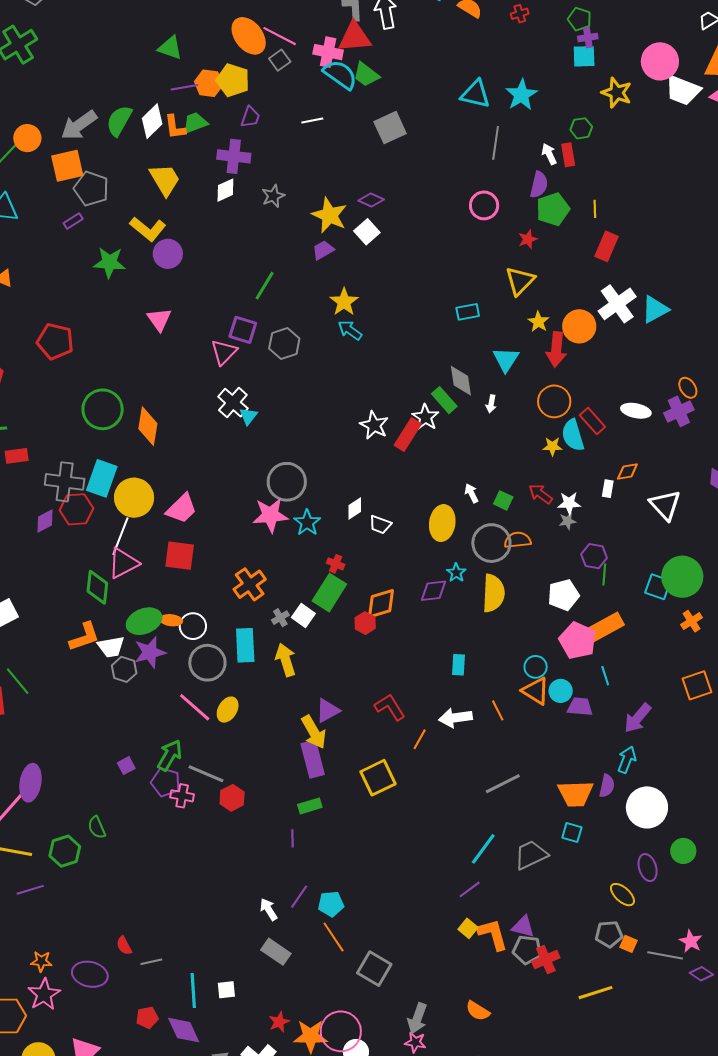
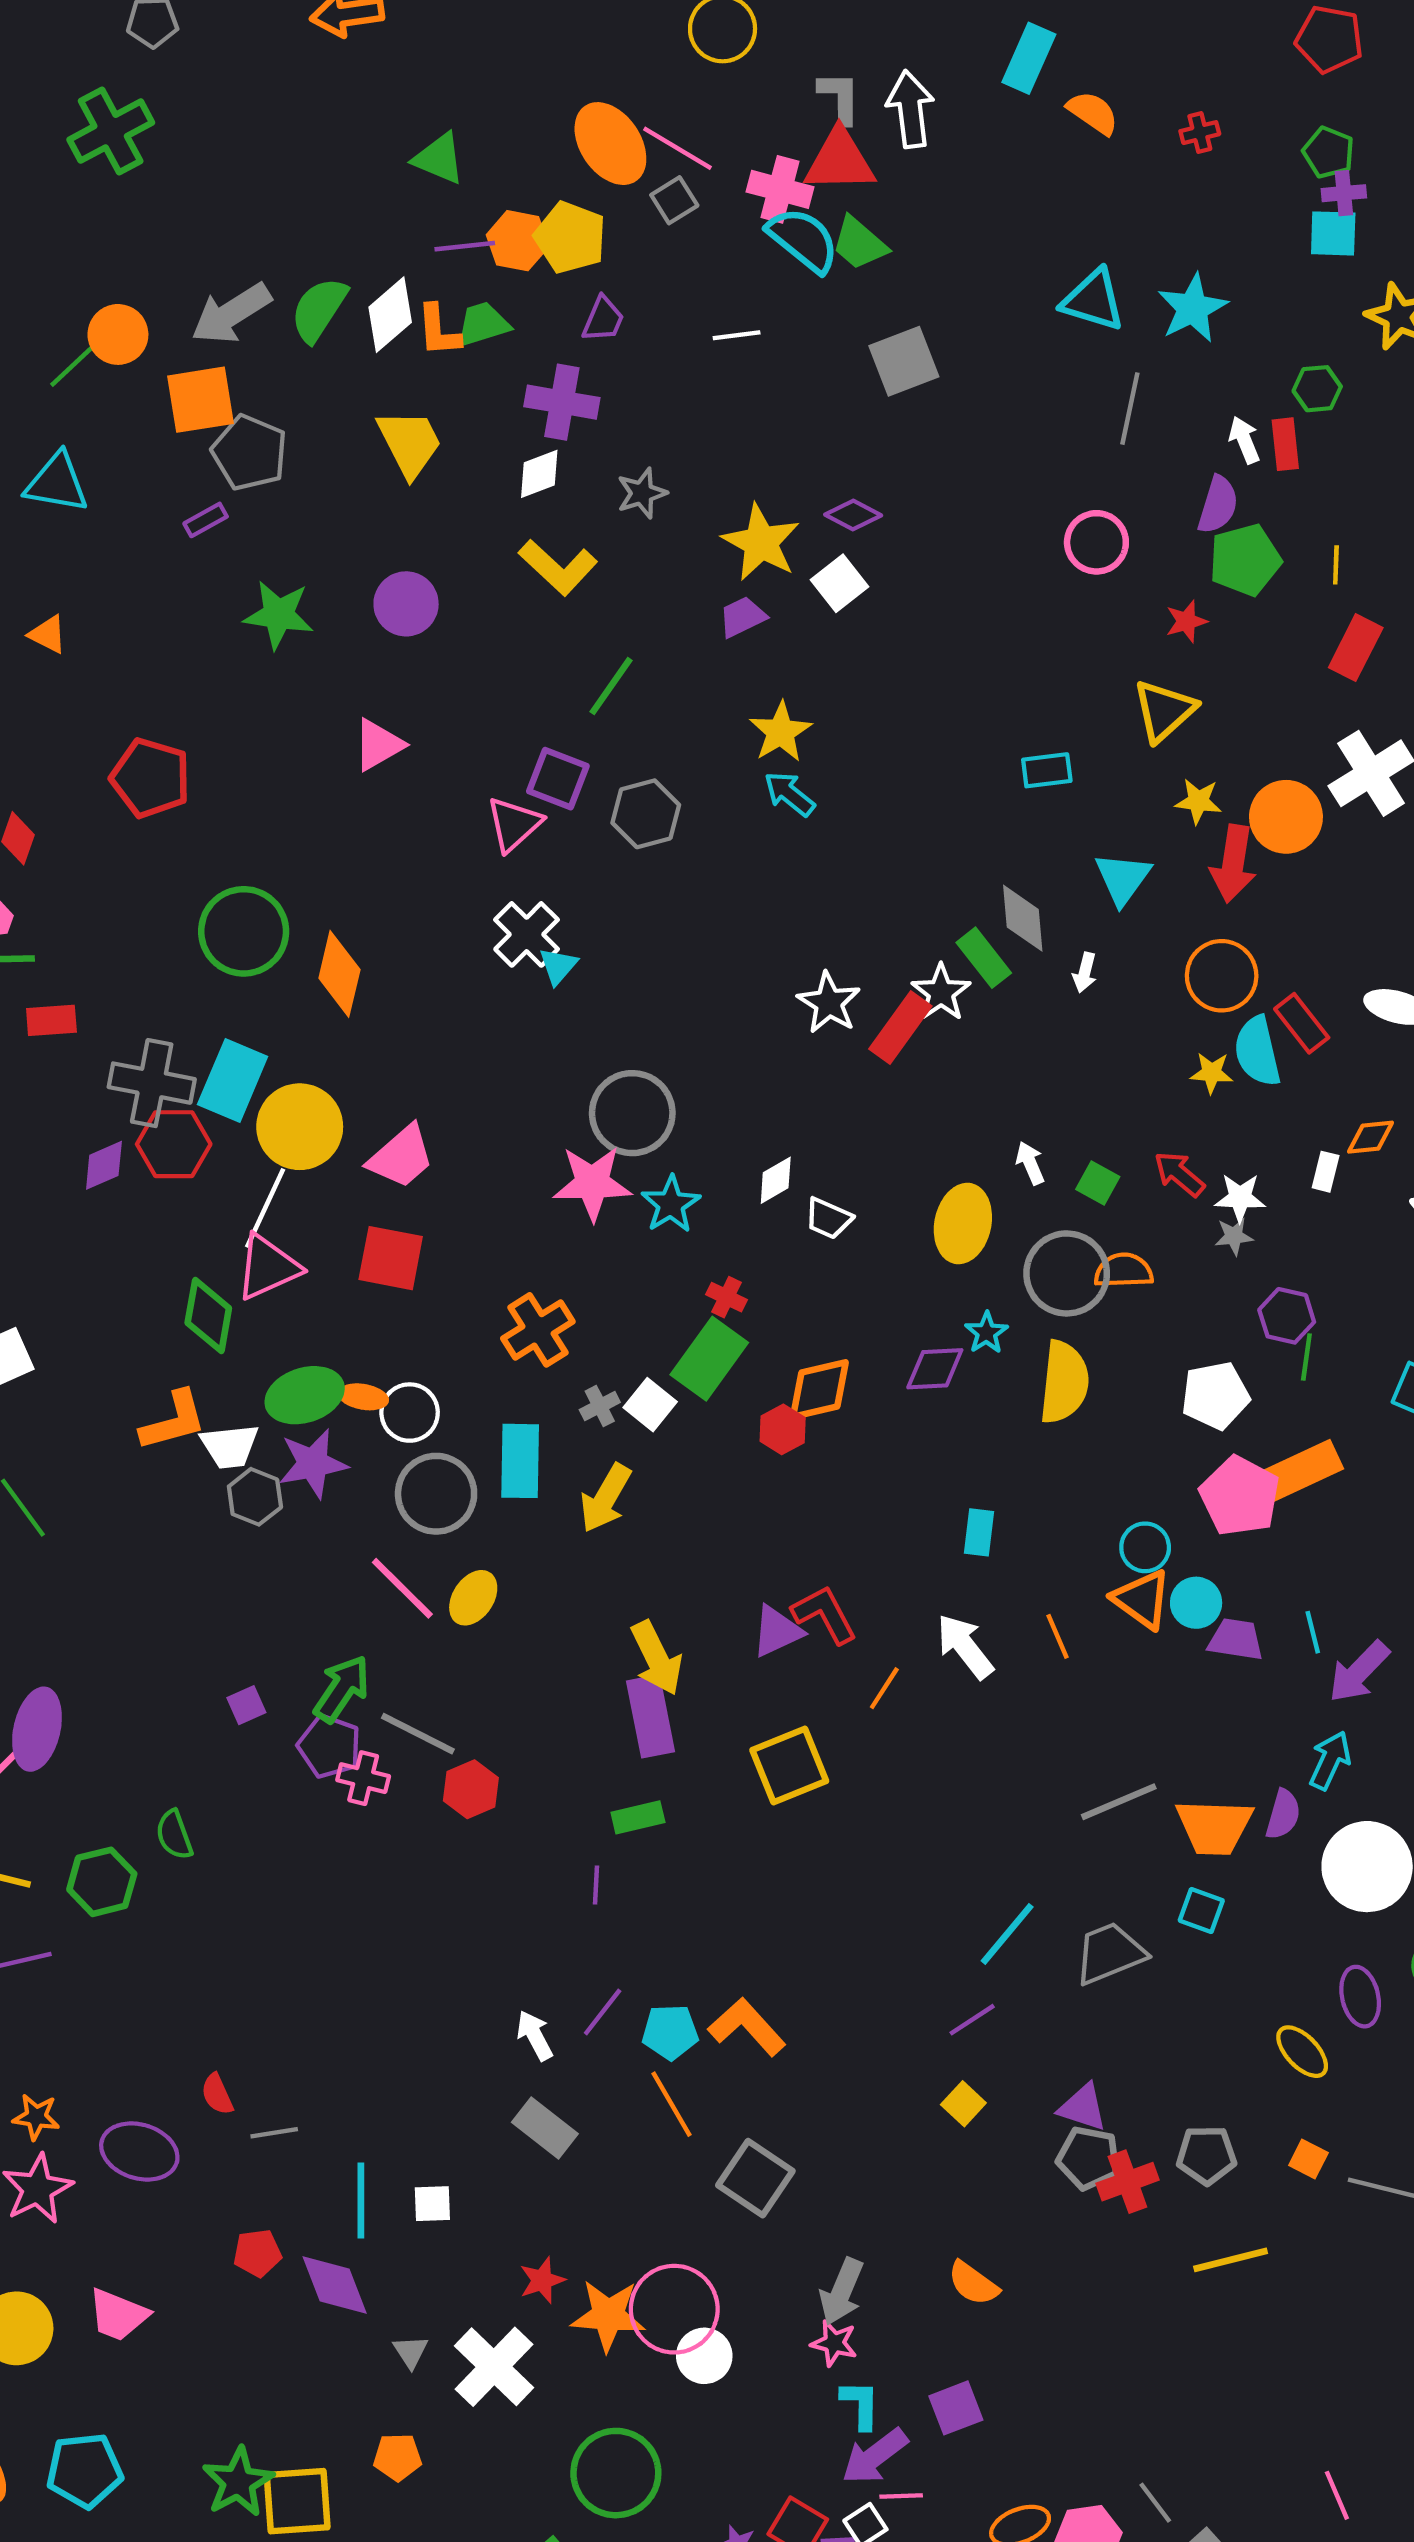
yellow L-shape: (148, 229) -> (558, 567), moved
pink triangle: (159, 320) -> (378, 745), turned 32
yellow star: (538, 322) -> (1198, 801), turned -30
yellow arrow: (286, 660) -> (606, 1498), turned -136
cyan line: (605, 676) -> (1313, 1632), moved
purple triangle: (328, 711) -> (777, 1631), moved
white arrow: (455, 718) -> (965, 1646), turned 56
gray line: (503, 784) -> (1119, 1802), moved
orange L-shape: (493, 934) -> (747, 2027), moved, turned -30
gray pentagon: (609, 934) -> (1206, 2155), moved

